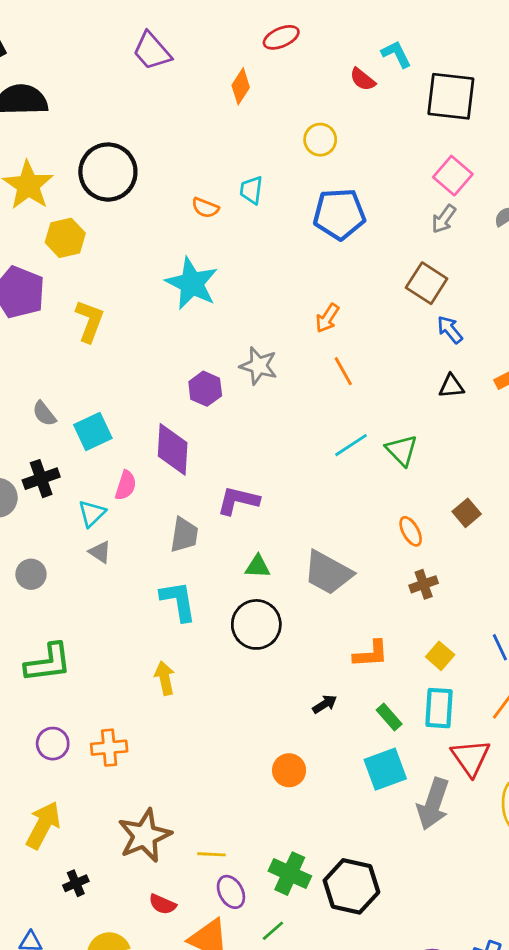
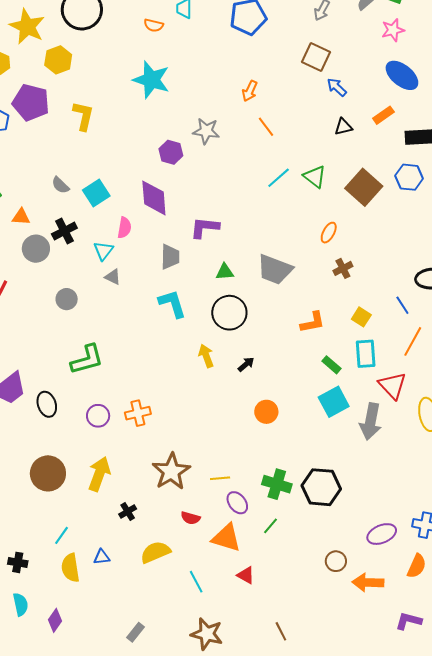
brown square: (467, 513) -> (364, 187), moved, size x1.8
orange ellipse: (411, 531) -> (329, 233), turned 65
yellow arrow: (165, 678) -> (206, 356), moved
black arrow: (325, 704) -> (246, 364), moved

